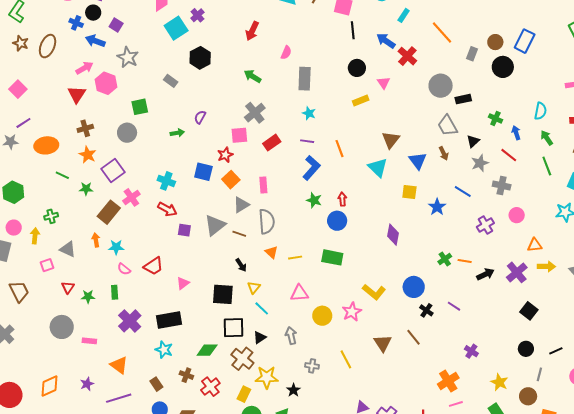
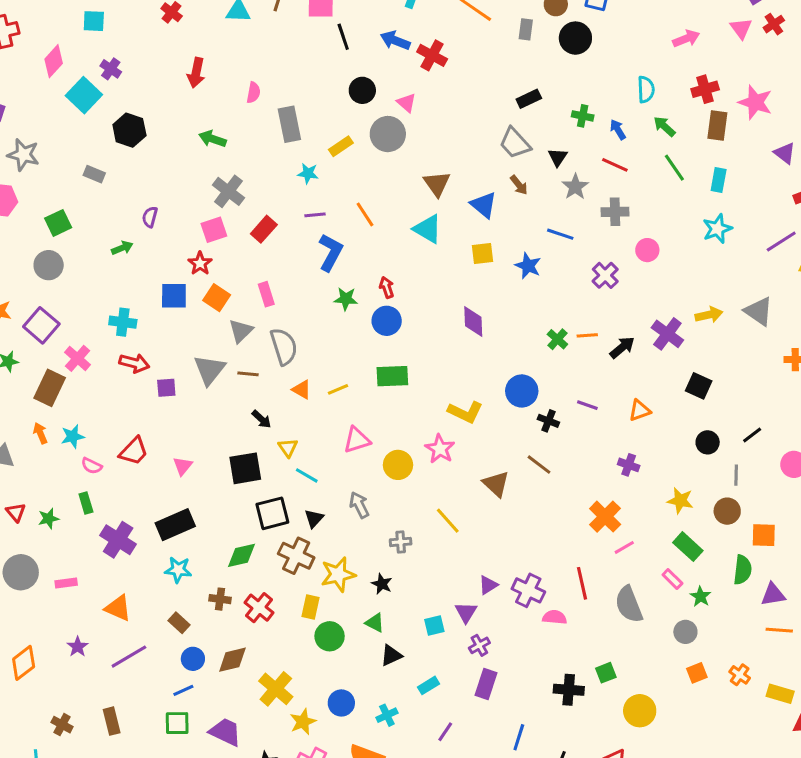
gray circle: (441, 86) -> (388, 134), moved
yellow rectangle: (361, 100) -> (341, 146), moved
orange triangle: (535, 245) -> (640, 410), moved

